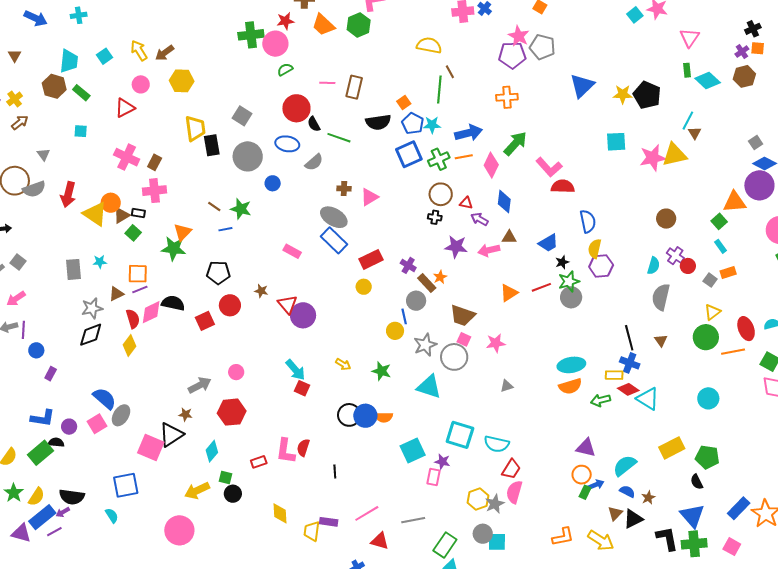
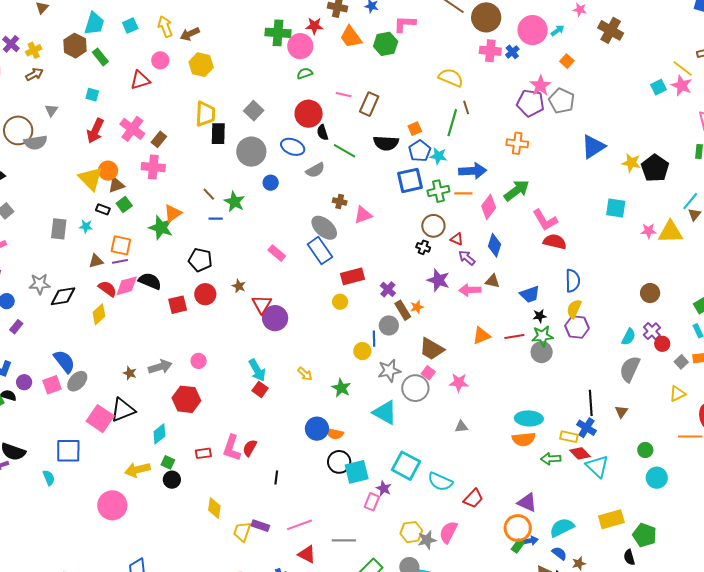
pink star: (653, 158) -> (649, 231), size x0.6
red arrow: (68, 194) -> (95, 131), moved
black rectangle: (138, 213) -> (103, 209), moved
gray star: (92, 308) -> (40, 284), moved
red semicircle: (133, 319) -> (107, 289), turned -48
green circle: (706, 337) -> (645, 450), moved, size x0.6
brown star: (186, 414) -> (130, 373), moved
black circle: (349, 415) -> (339, 462), moved
red trapezoid: (511, 469) -> (473, 498), moved
orange circle: (582, 475) -> (518, 528), size x1.4

